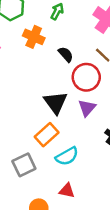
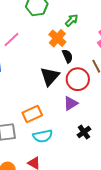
orange cross: (34, 37) -> (57, 38), moved
black triangle: (55, 103) -> (50, 76), moved

